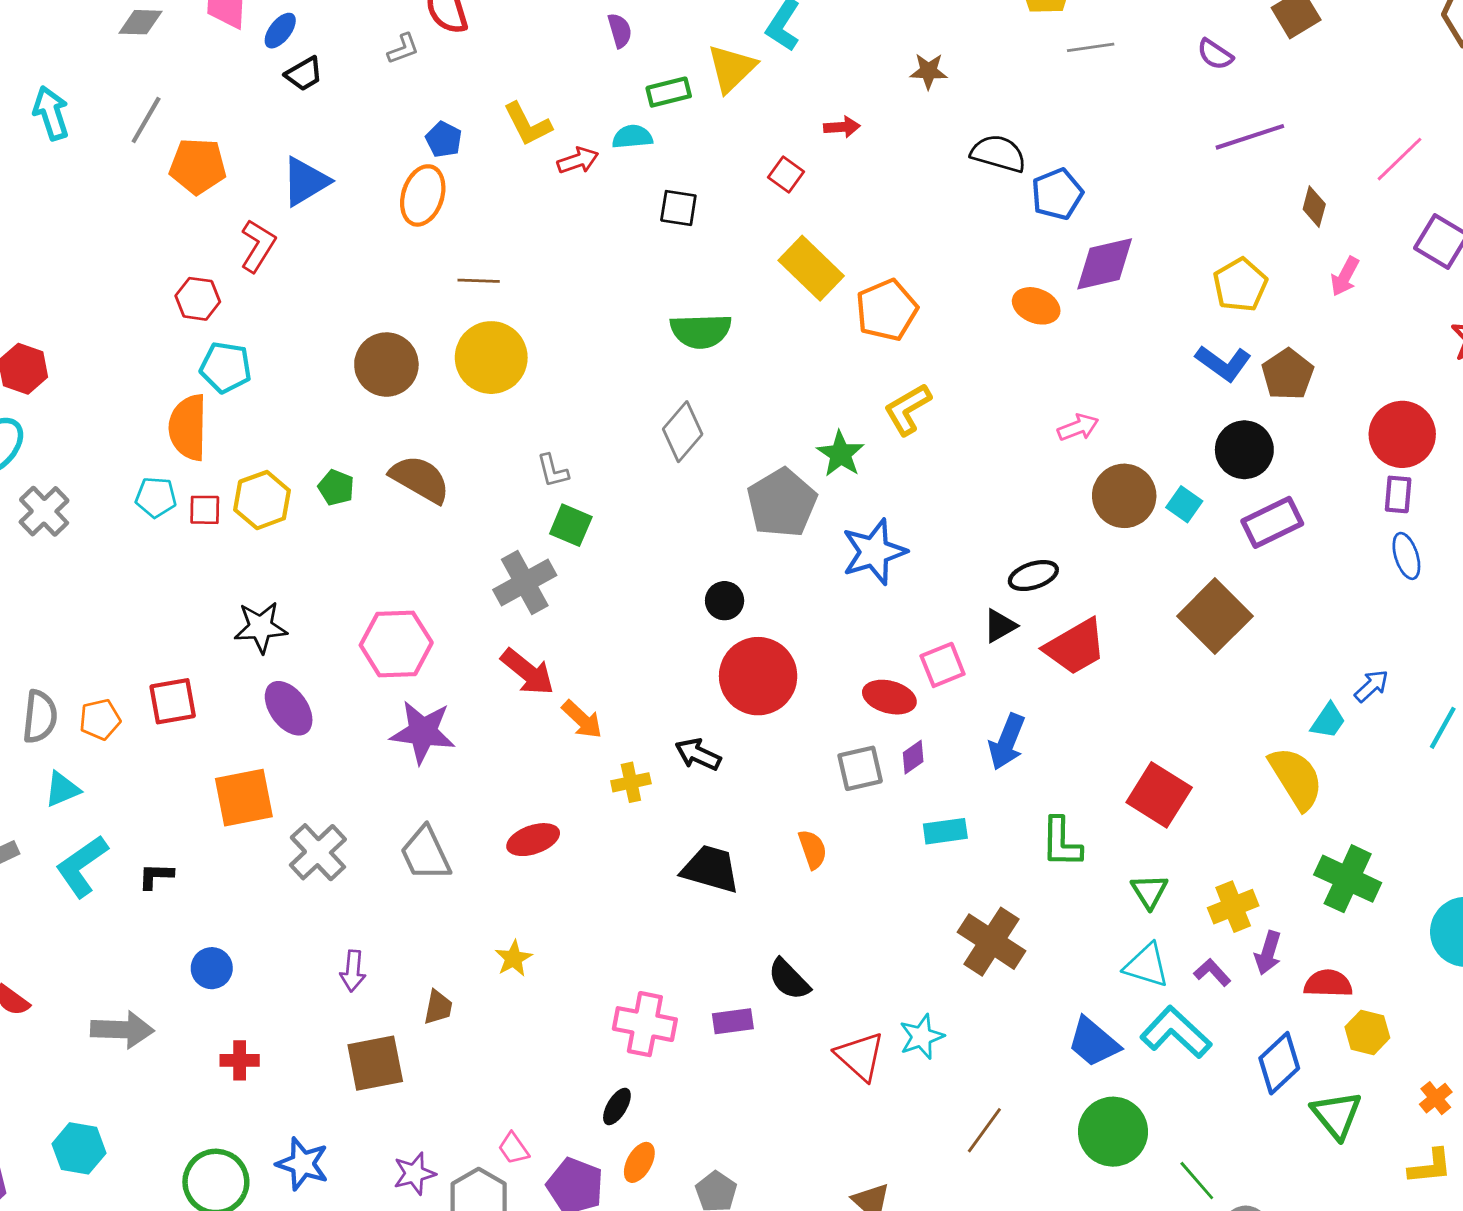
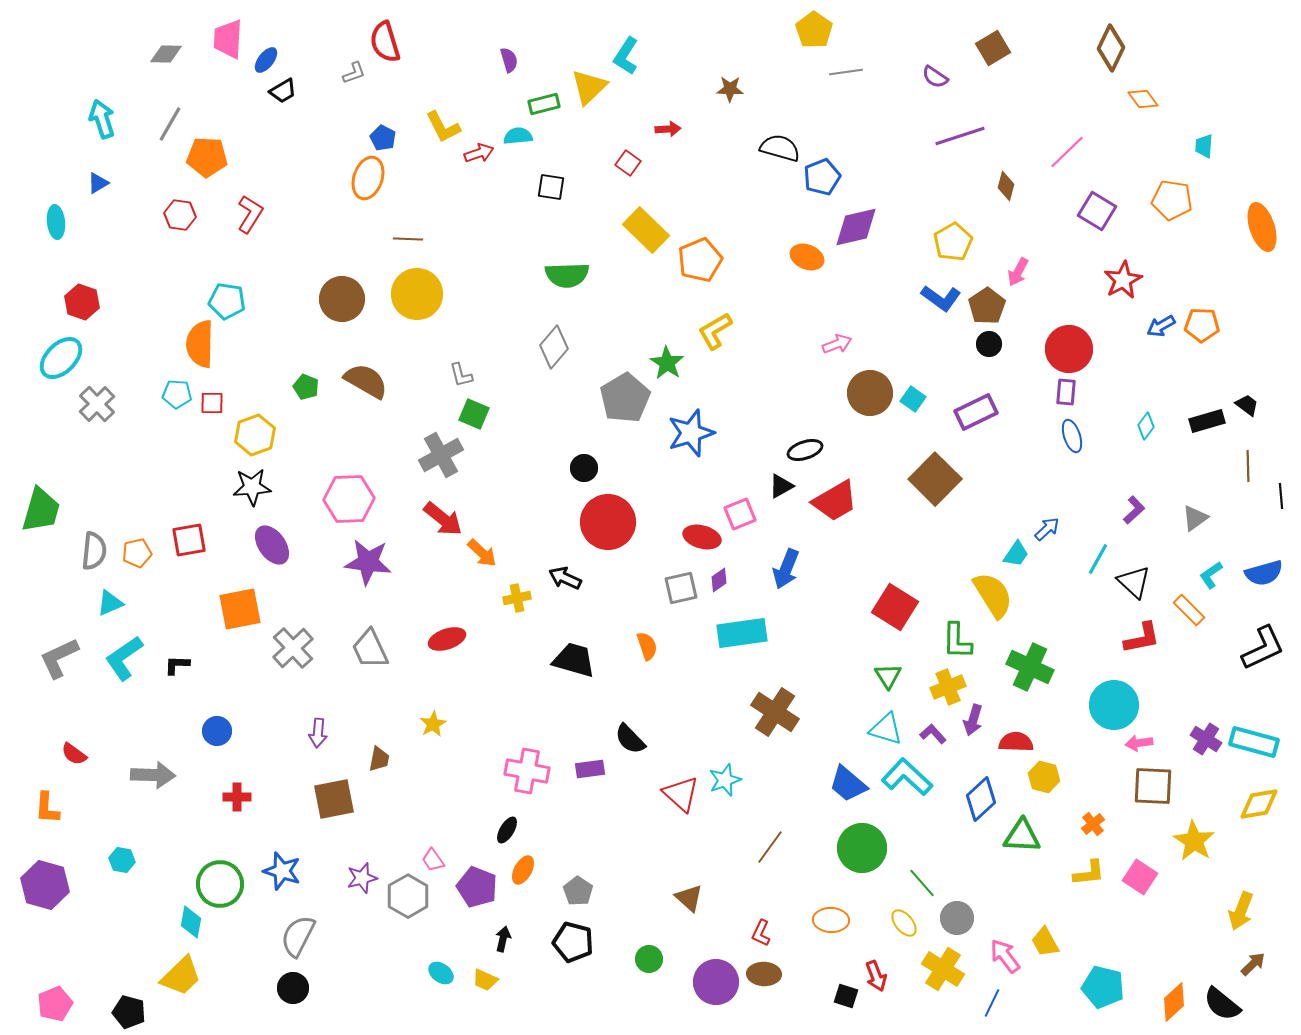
blue triangle: (305, 181) -> (98, 183), moved, size x0.6
pink arrow: (1345, 276) -> (1018, 272), moved
red hexagon: (198, 299) -> (180, 215), moved
black circle: (1244, 450) -> (989, 344), moved, size x0.6
yellow hexagon: (262, 500) -> (255, 435), moved
cyan rectangle: (945, 831) -> (742, 633), size x1.6
green L-shape: (1061, 842) -> (957, 641), moved
green triangle: (1337, 1115) -> (1022, 836), turned -48
cyan hexagon: (79, 1148) -> (122, 860), size x0.7

